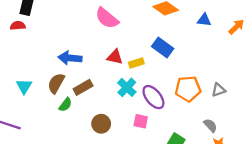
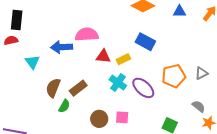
pink semicircle: (107, 18) -> (87, 34), moved, turned 145
blue arrow: (70, 58) -> (61, 47), moved
cyan triangle: (24, 86) -> (32, 62), moved
pink square: (141, 121) -> (122, 117), moved

